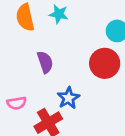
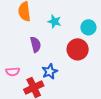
cyan star: (59, 14) -> (54, 21), moved

